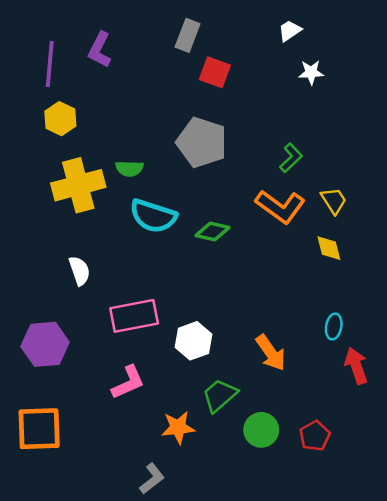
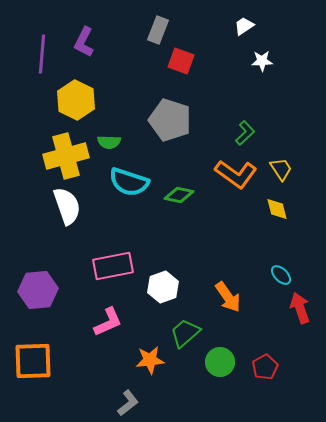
yellow hexagon: (60, 119) -> (76, 100), moved, size x1.4
white semicircle: (79, 271) -> (67, 206), moved, size x1.5
cyan ellipse: (334, 327) -> (281, 275), turned -55

